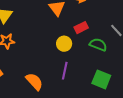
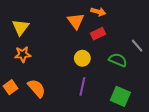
red rectangle: (81, 28) -> (98, 34), moved
orange semicircle: (34, 82) -> (37, 88), moved

